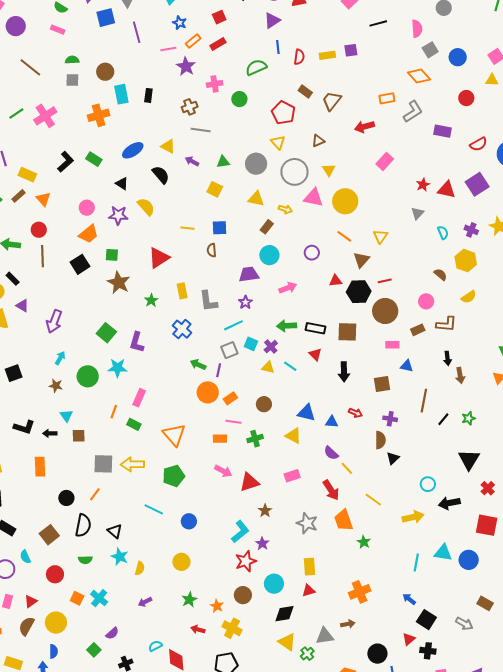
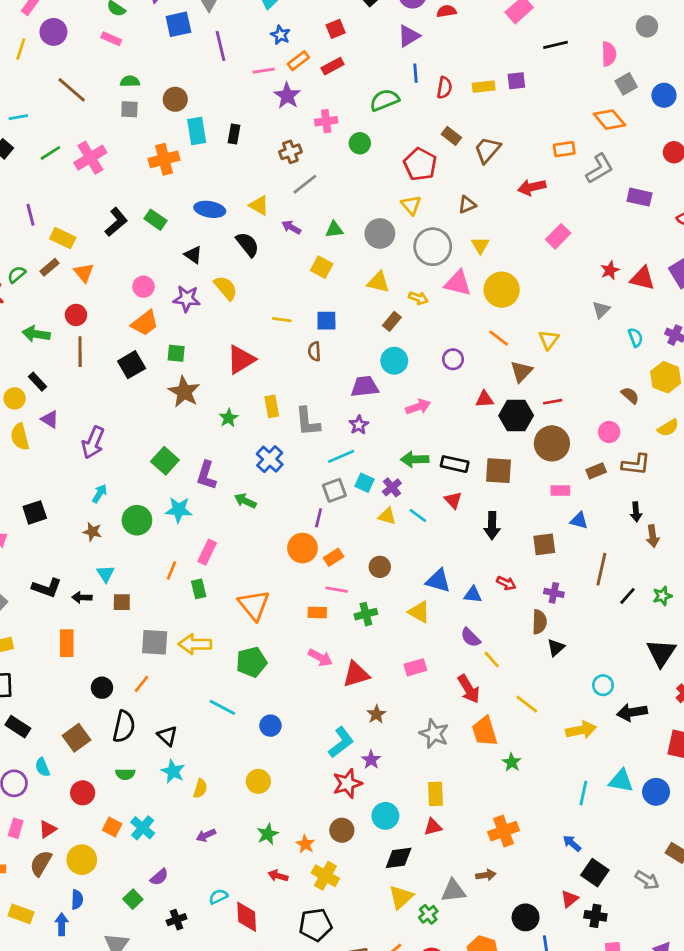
gray line: (201, 130) -> (305, 184), turned -48
blue ellipse: (133, 150) -> (210, 209), turned 40
green arrow: (198, 365) -> (245, 501), moved
green rectangle: (134, 424) -> (199, 589), turned 48
yellow triangle: (287, 642) -> (401, 897), turned 42

